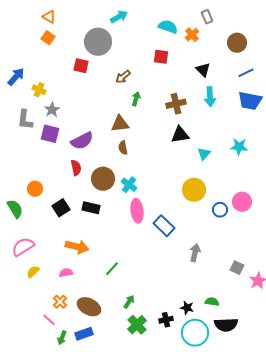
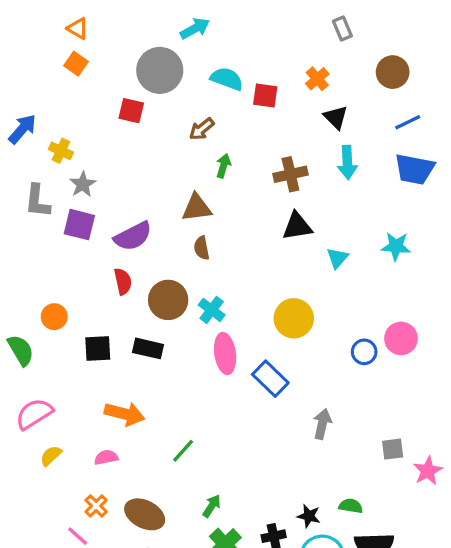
cyan semicircle: (168, 27) -> (227, 79), moved
orange cross: (192, 35) -> (317, 79), moved
yellow circle: (194, 190) -> (294, 318), moved
black square: (61, 208) -> (98, 348), turned 30
gray square: (237, 268) -> (393, 449), turned -32

